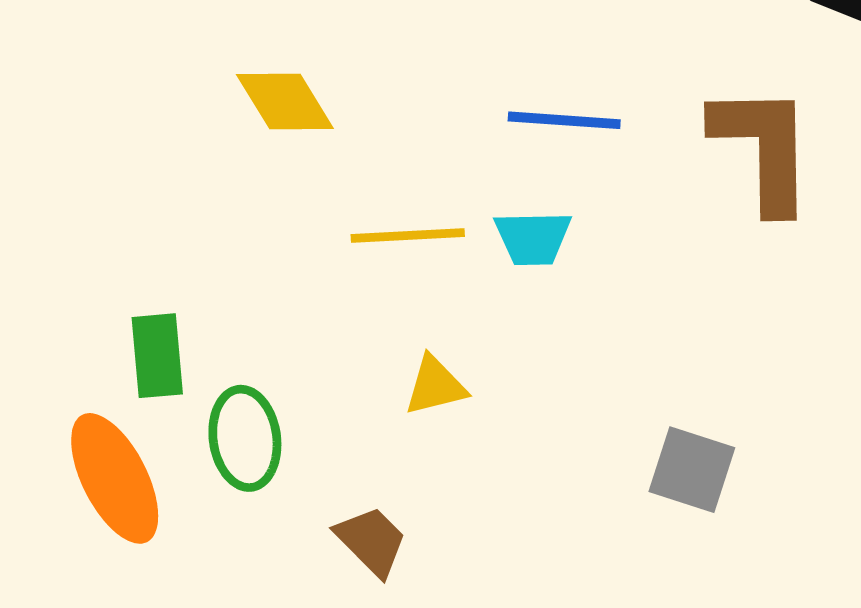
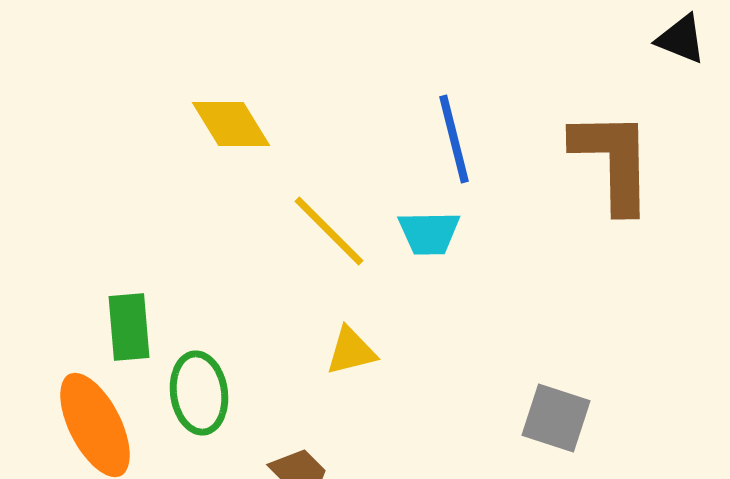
blue line: (564, 120) -> (454, 139), turned 72
yellow line: (408, 236) -> (329, 231), turned 48

